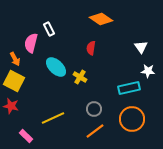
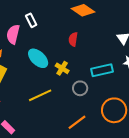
cyan rectangle: (129, 88) -> (102, 70), moved
gray circle: (94, 109) -> (80, 88), moved
yellow line: (53, 118) -> (40, 95), moved

